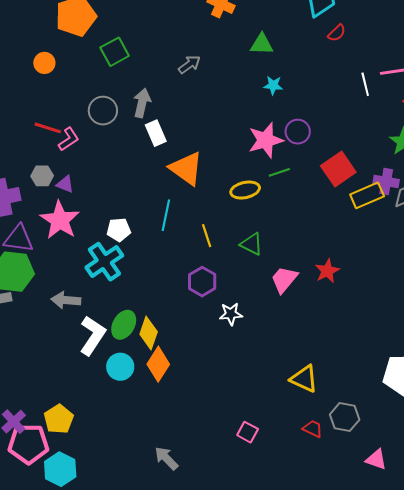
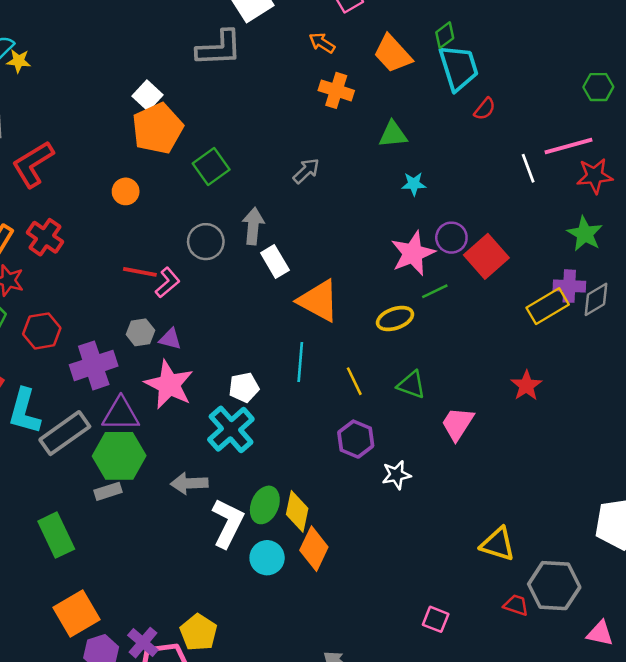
red square: (338, 169) -> (486, 256), moved
red star: (327, 271) -> (526, 386), moved
gray hexagon: (345, 417) -> (554, 586), size x1.4

